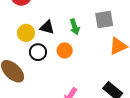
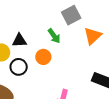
green arrow: (75, 27) -> (54, 36), moved

